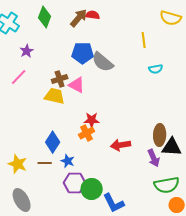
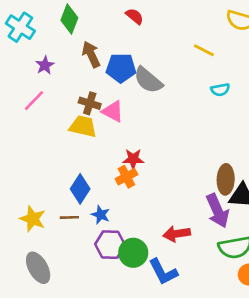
red semicircle: (93, 15) -> (135, 16), turned 32
brown arrow: (79, 18) -> (91, 54), moved, turned -66
yellow line: (144, 40) -> (204, 50), turned -56
brown cross: (60, 79) -> (90, 103), turned 35
red arrow: (121, 145) -> (177, 234), moved
purple arrow: (154, 158) -> (217, 211), size x1.4

